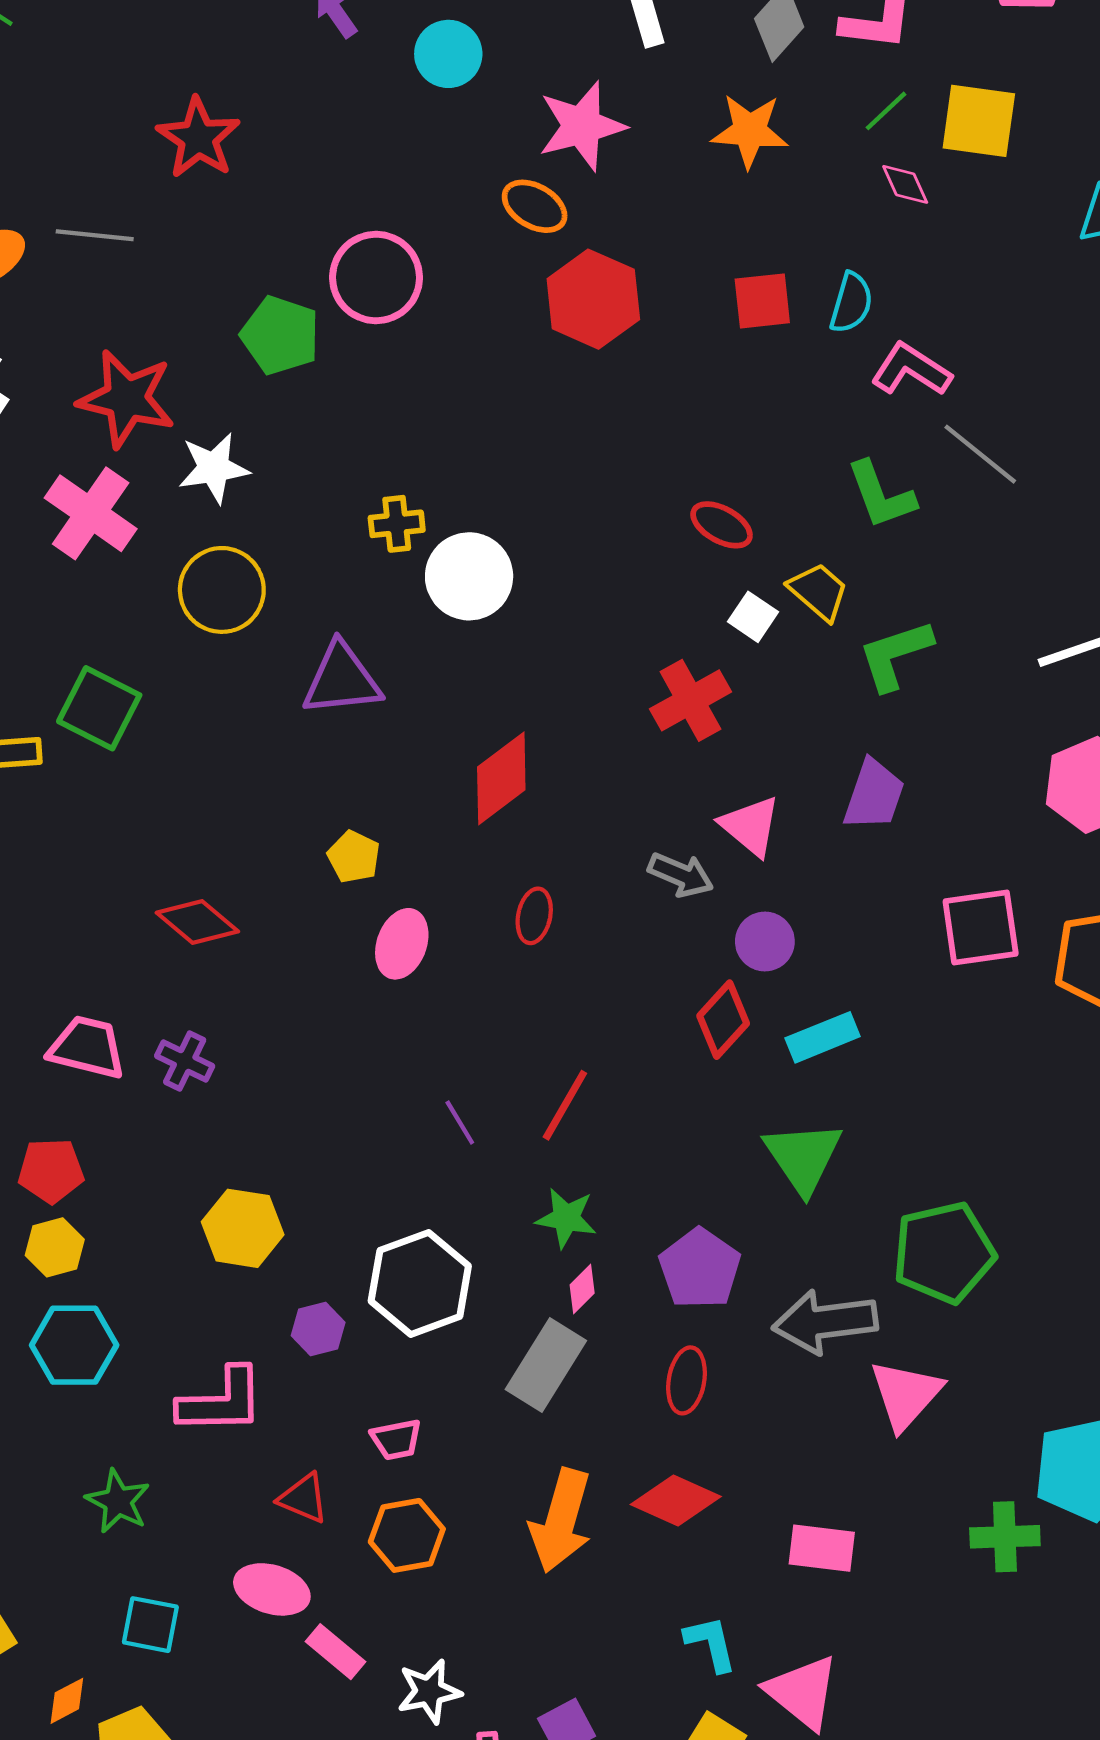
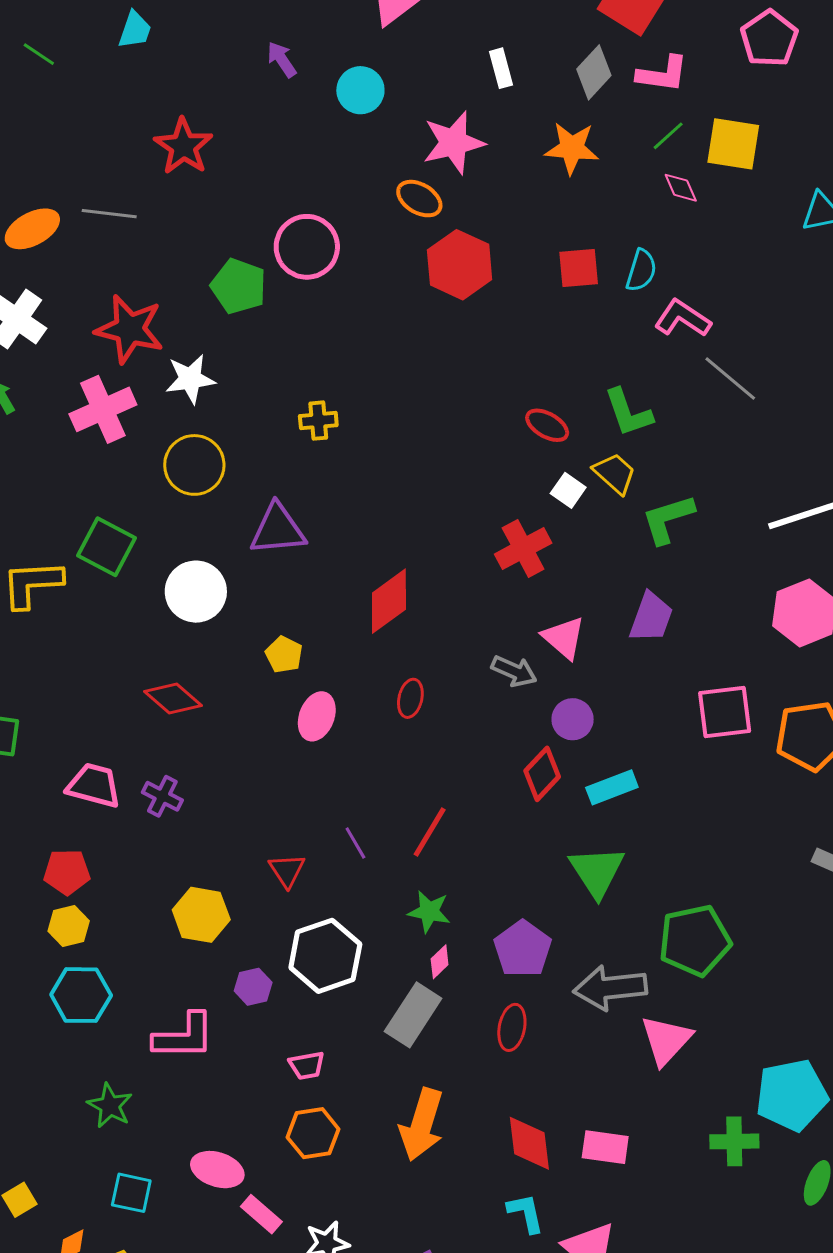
green L-shape: (881, 495) -> (628, 413), moved
pink cross: (91, 513) -> (103, 409), turned 30
white circle: (469, 576) -> (196, 592), moved
red triangle: (303, 1498) -> (287, 870), moved, turned 33
red diamond: (676, 1501) -> (529, 1143), moved, turned 58

